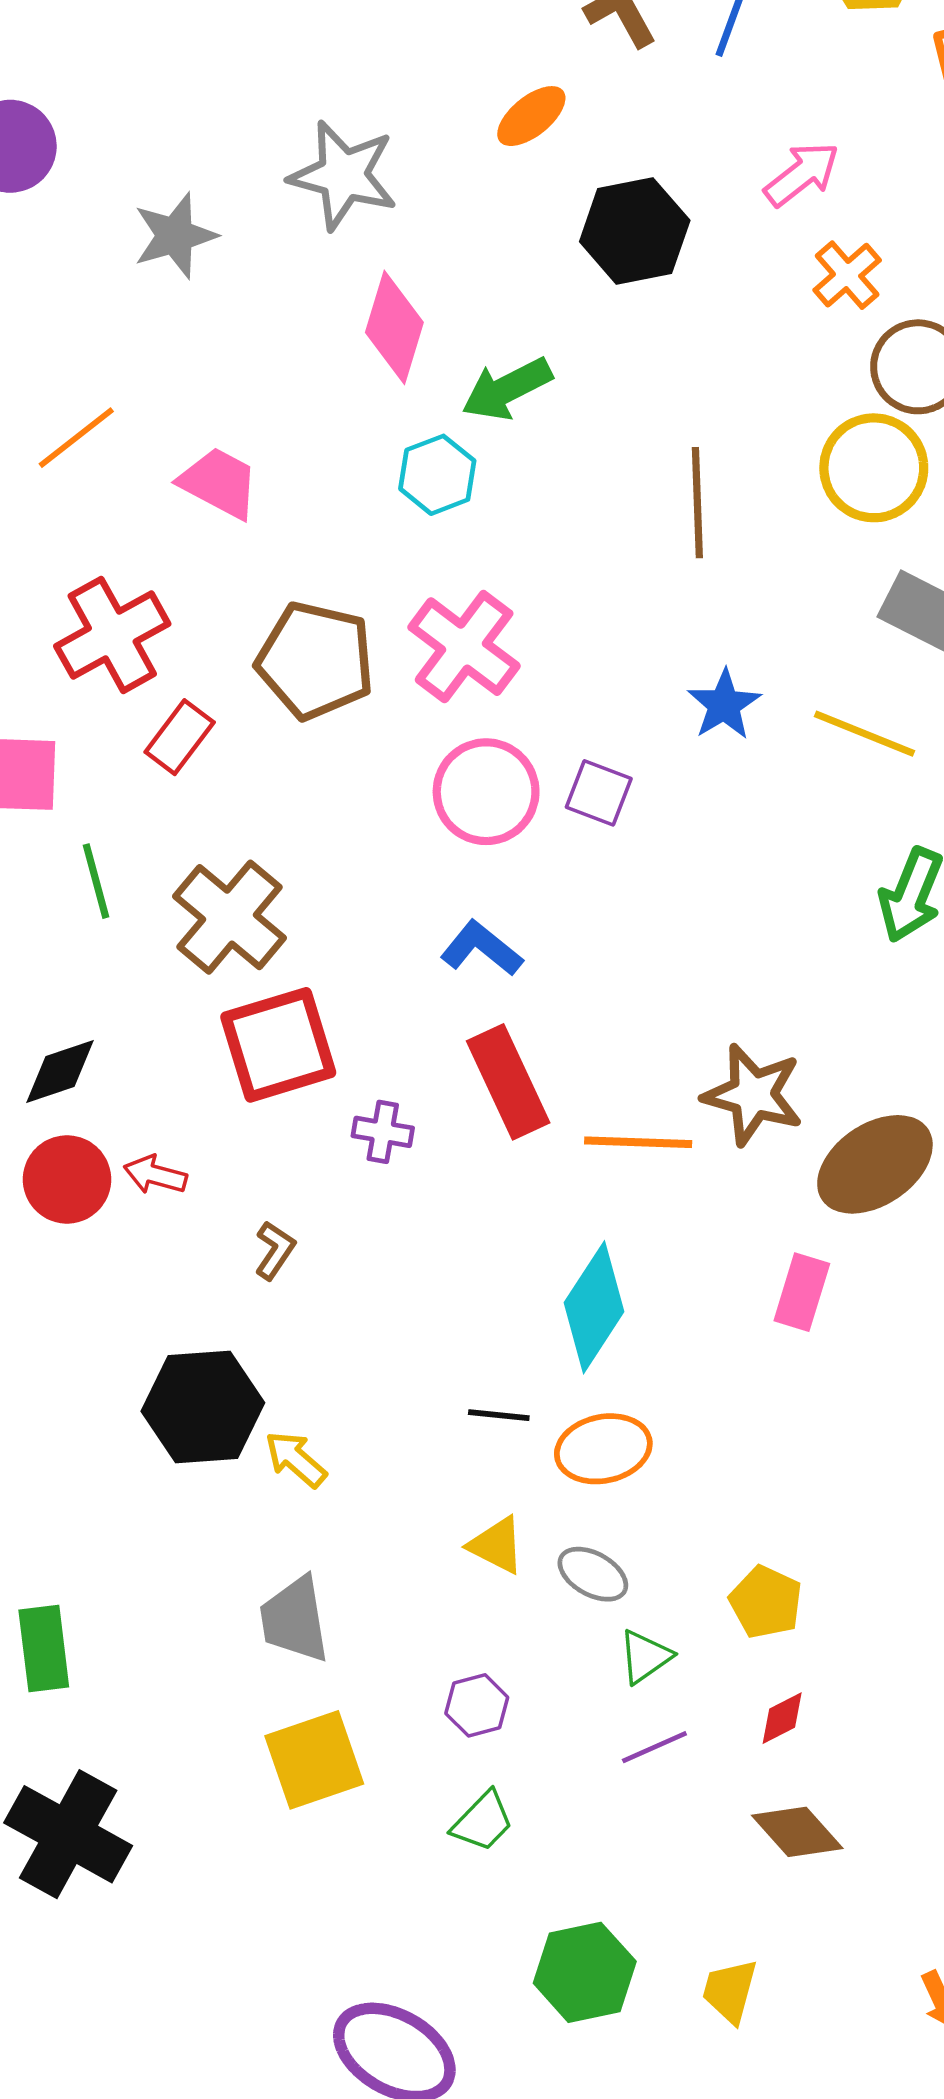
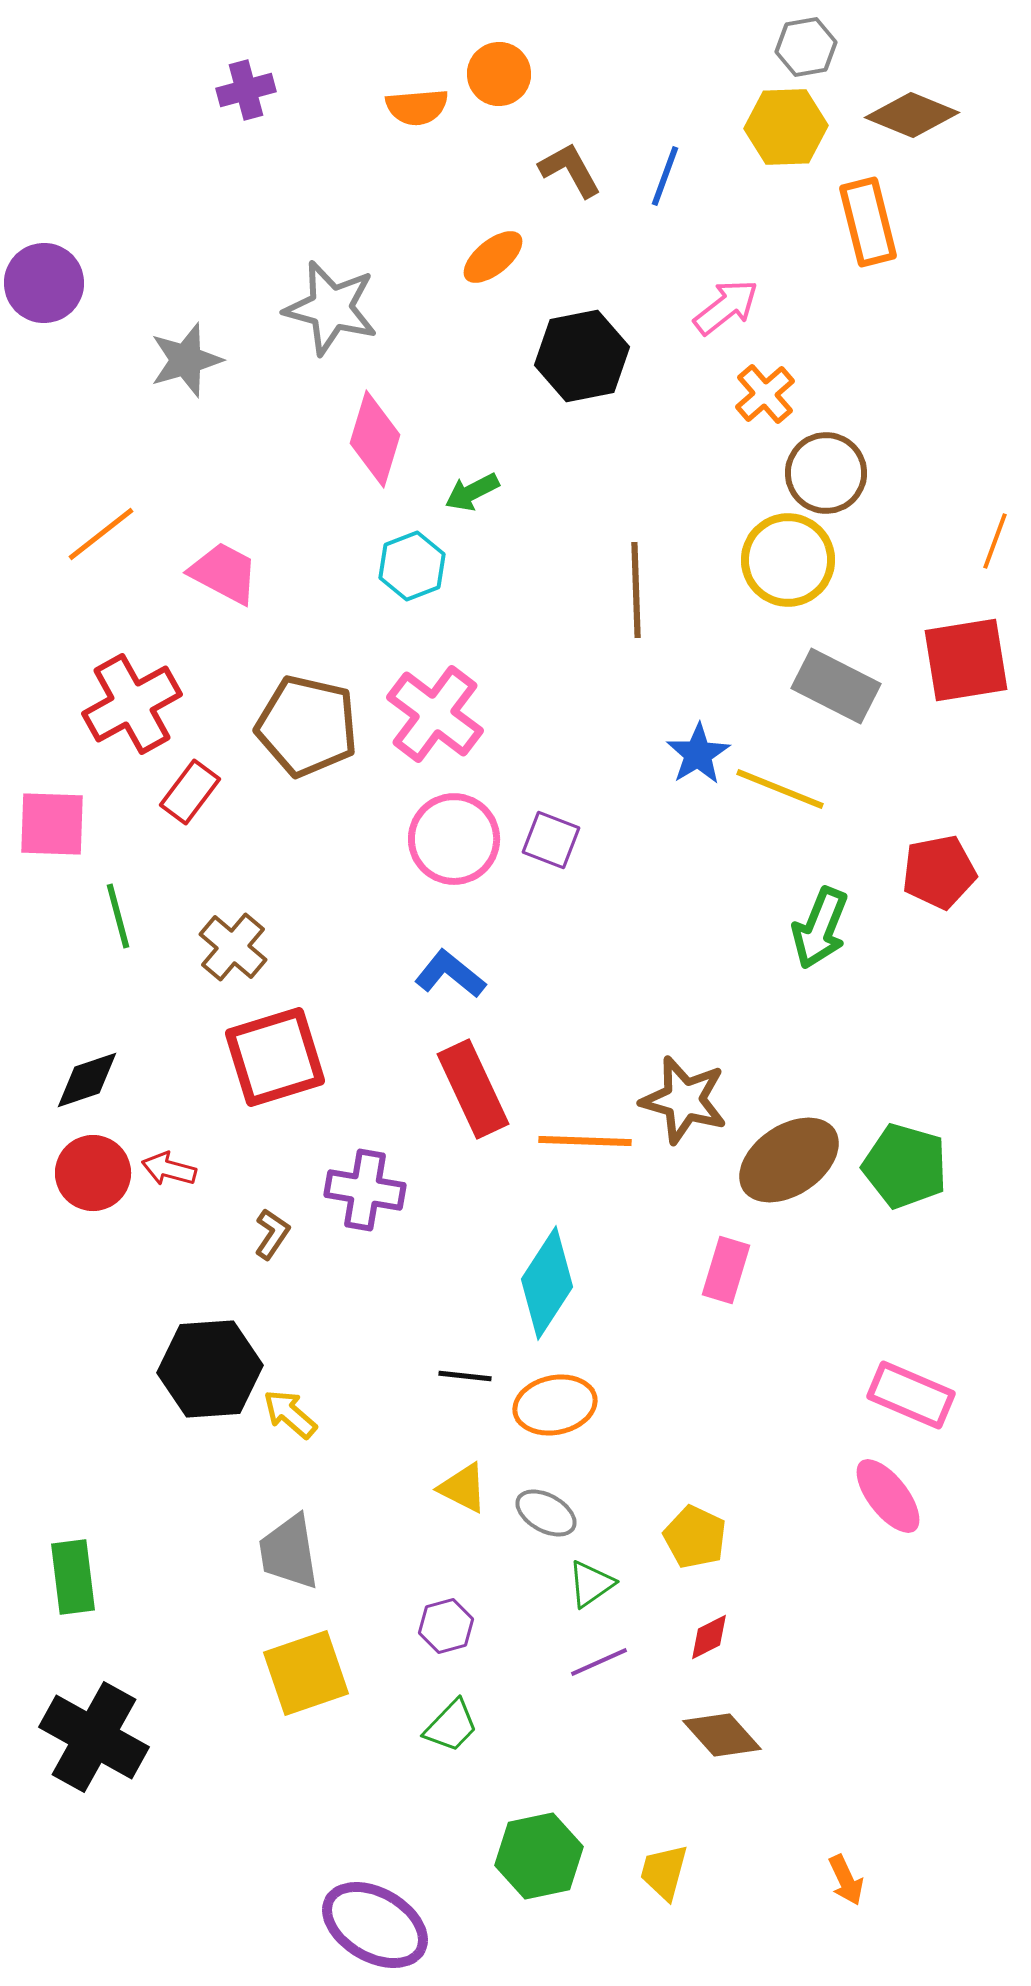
green arrow: (507, 389) -> (472, 492), size x0.7
blue star: (724, 705) -> (698, 754), moved
brown cross: (230, 917) -> (233, 947), size x0.7
purple cross: (383, 1132) -> (365, 1190), moved, size x1.5

